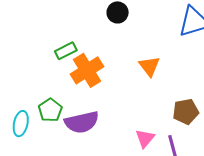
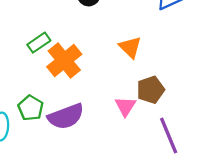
brown pentagon: (186, 112) -> (151, 90), moved
pink triangle: (145, 138) -> (125, 106), moved

